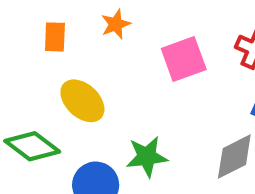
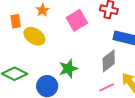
yellow ellipse: (82, 101) -> (34, 36), moved

